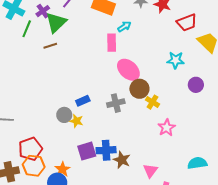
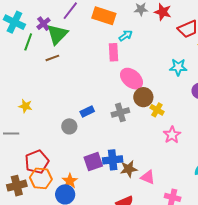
yellow star: (76, 121) -> (25, 106), moved
brown star: (122, 160) -> (129, 169), turned -30
pink triangle: (150, 171) -> (148, 177), moved, turned -42

